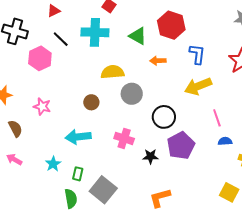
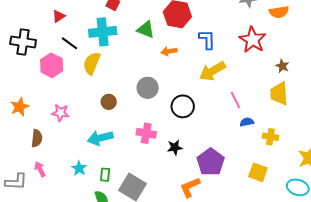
yellow semicircle: (112, 72) -> (92, 63), moved, turned -55
brown semicircle: (15, 129) -> (37, 138), turned 42
purple pentagon: (181, 146) -> (211, 162), moved
pink arrow: (14, 159) -> (40, 169), turned 42

